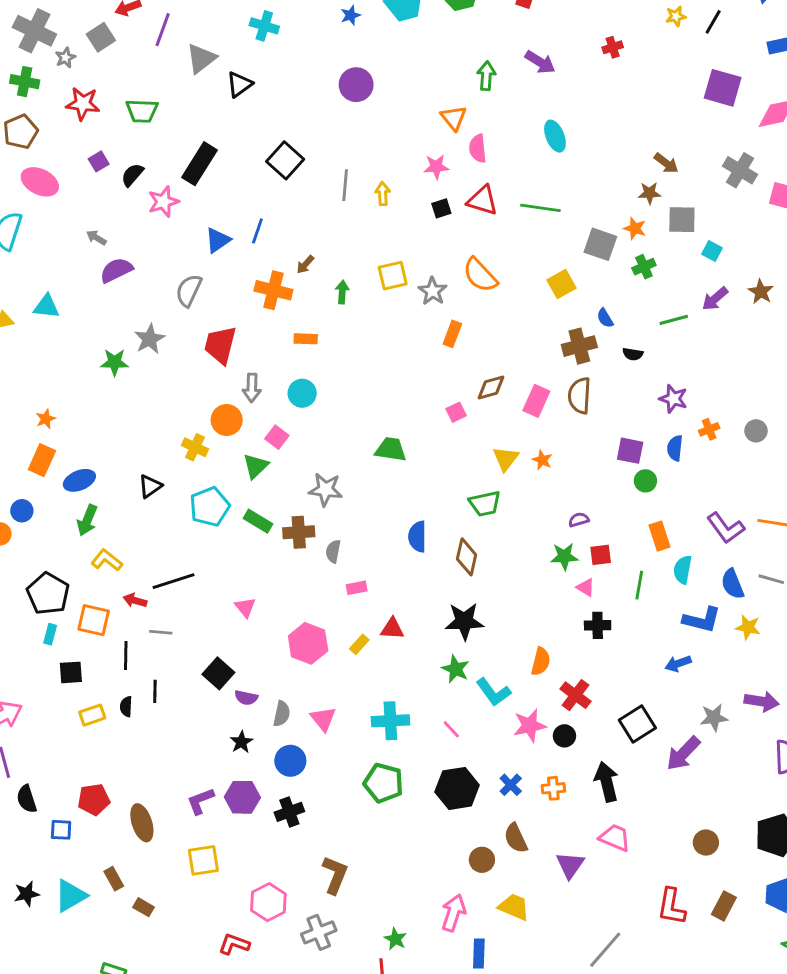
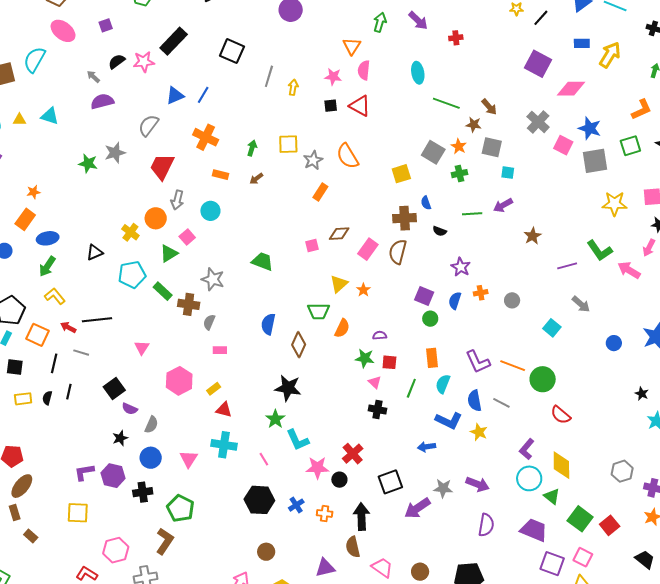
red cross: (613, 47) -> (456, 38), moved
black square: (285, 160) -> (232, 51), turned -30
black semicircle: (132, 175) -> (117, 61), moved
green line: (540, 208) -> (446, 103), moved
cyan square: (712, 251) -> (508, 173), turned -32
brown arrow: (305, 264) -> (256, 179), moved
brown star: (761, 292) -> (533, 236), moved
red triangle: (392, 629) -> (224, 410), moved
orange semicircle: (541, 661) -> (342, 328), moved
pink triangle: (323, 719) -> (189, 459), moved
green pentagon: (384, 783) -> (180, 508), moved
brown ellipse: (142, 823) -> (22, 486), moved, turned 45
brown semicircle: (516, 838) -> (353, 547), moved
pink trapezoid: (615, 838) -> (382, 567), moved
purple triangle: (570, 865) -> (325, 568), turned 30

